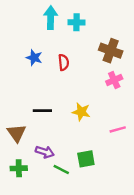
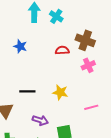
cyan cross: (77, 22) -> (56, 16), turned 32
red semicircle: (64, 62) -> (62, 50), moved, turned -88
purple arrow: (45, 152) -> (40, 120), moved

